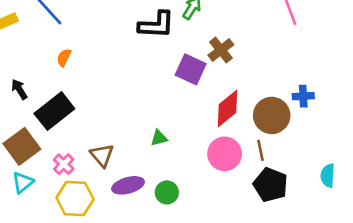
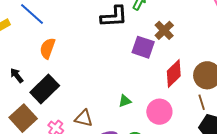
orange semicircle: (64, 58) -> (48, 48), size x1.5
pink circle: (225, 154) -> (159, 112), moved
brown triangle: (102, 155) -> (84, 118), turned -30

